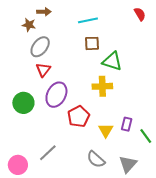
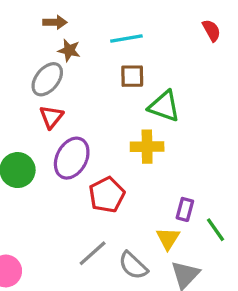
brown star: (29, 25) -> (69, 50), moved
yellow triangle: (106, 130) -> (168, 238), moved
gray line: (48, 153) -> (93, 253), moved

